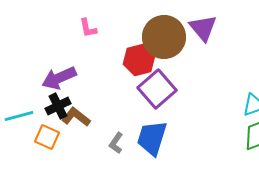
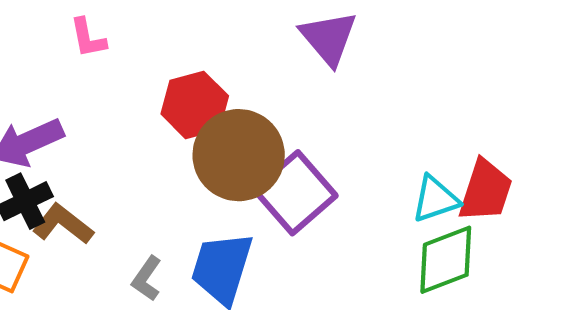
brown circle: (164, 37) -> (239, 155), moved
purple square: (157, 89) -> (295, 193), moved

